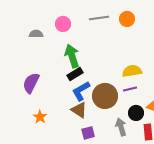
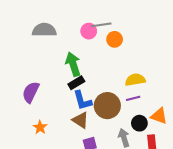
orange circle: (127, 19) -> (115, 39), moved
pink circle: (63, 24) -> (89, 31), moved
gray semicircle: (36, 34) -> (44, 30), moved, size x1.6
blue L-shape: (81, 91) -> (82, 100), turned -75

